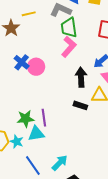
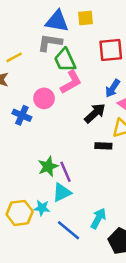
pink L-shape: (69, 47) -> (71, 82), turned 35
pink circle: (36, 67) -> (44, 98), moved
black arrow: (81, 77) -> (95, 113), turned 66
green star: (25, 119) -> (48, 166), moved

